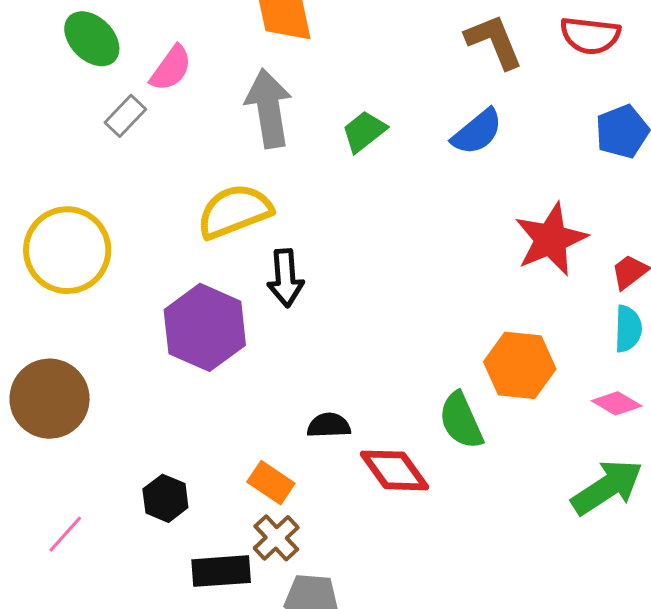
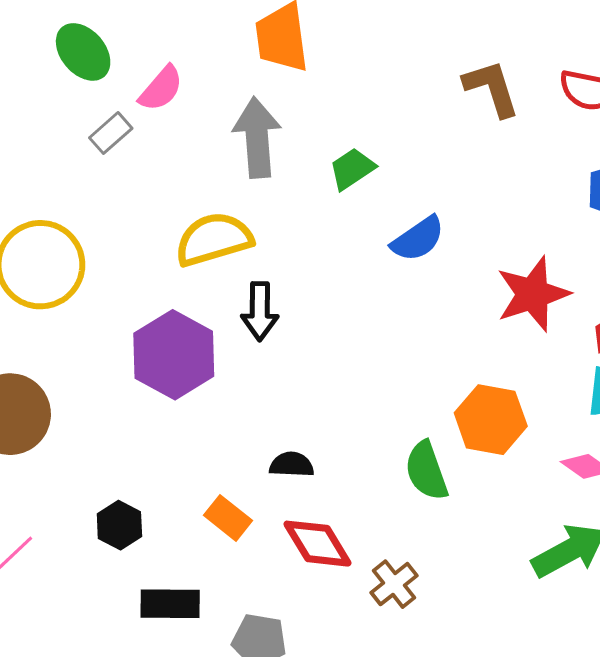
blue semicircle: (477, 132) -> (418, 239), moved
red diamond: (394, 470) -> (318, 544), moved
brown cross: (276, 538) -> (394, 584), moved

